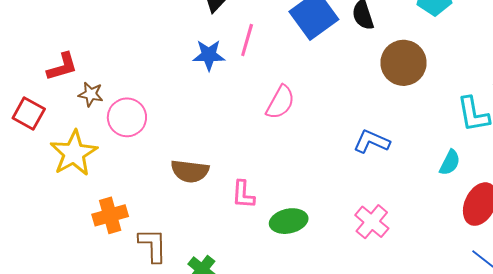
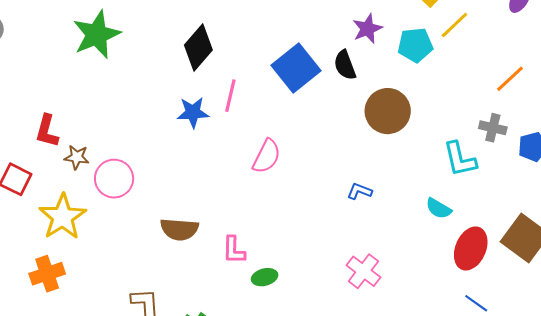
red L-shape: (62, 67) -> (47, 131), turned 124
blue L-shape: (372, 142) -> (359, 191), size x0.7
cyan semicircle: (450, 163) -> (439, 208), turned 96
orange cross: (110, 215) -> (47, 274), moved
green ellipse: (289, 221) -> (265, 277), moved, size x0.7

